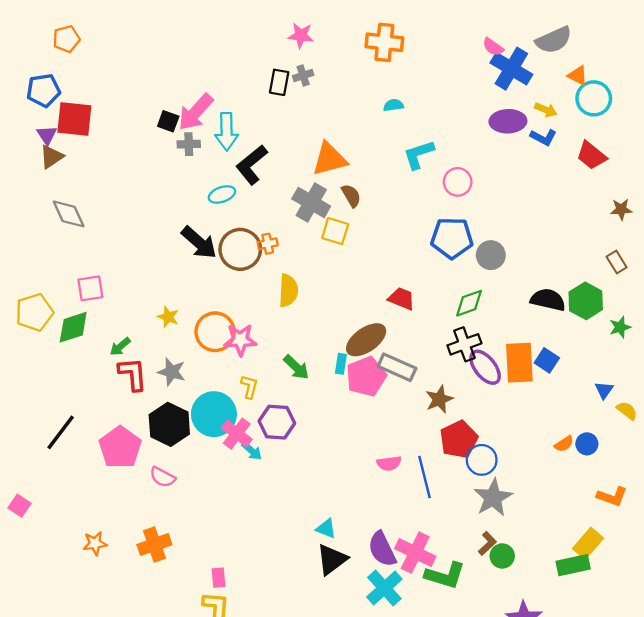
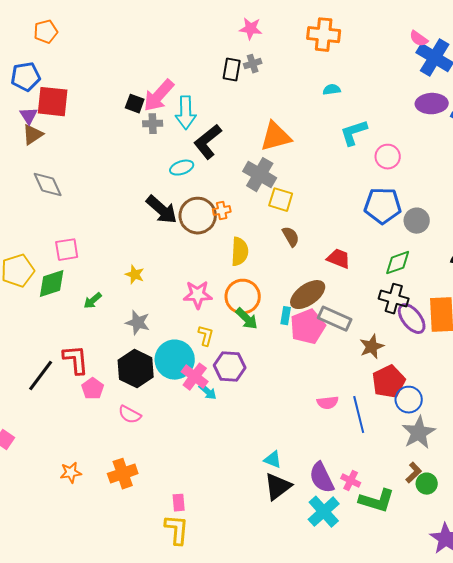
brown semicircle: (351, 196) -> (291, 237), moved
orange circle: (215, 332) -> (243, 297), moved
black cross: (464, 344) -> (394, 299), turned 36
red L-shape: (133, 374) -> (76, 360), moved
pink pentagon: (120, 447) -> (93, 389), size x0.6
pink cross: (415, 553) -> (351, 481), size x0.6

